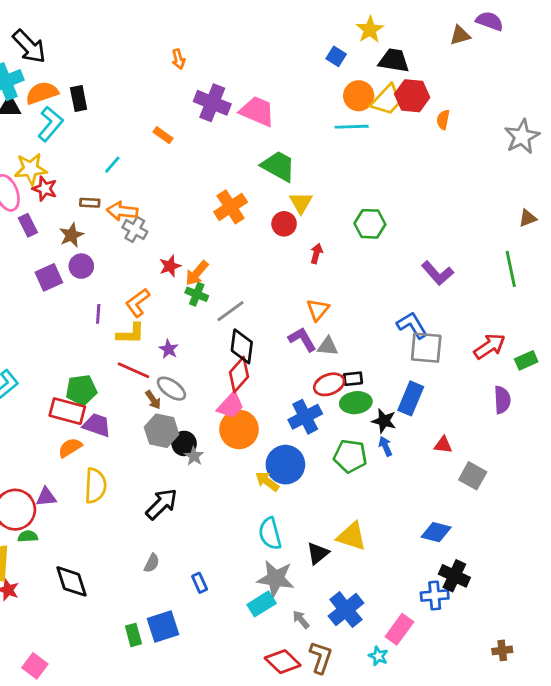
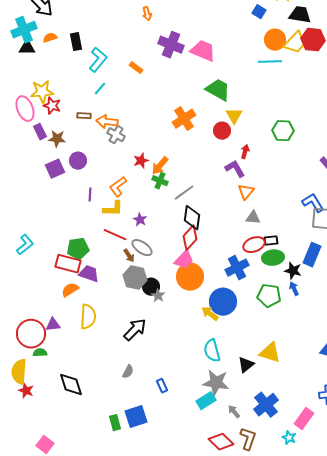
orange semicircle: (42, 93) -> (50, 38), size x0.6
cyan L-shape: (50, 124) -> (98, 60), moved
brown star: (71, 235) -> (57, 139), moved, turned 30
purple L-shape: (302, 339) -> (235, 169), moved

